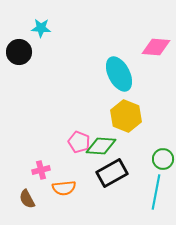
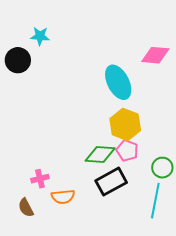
pink pentagon: (79, 142) -> (127, 150), moved

